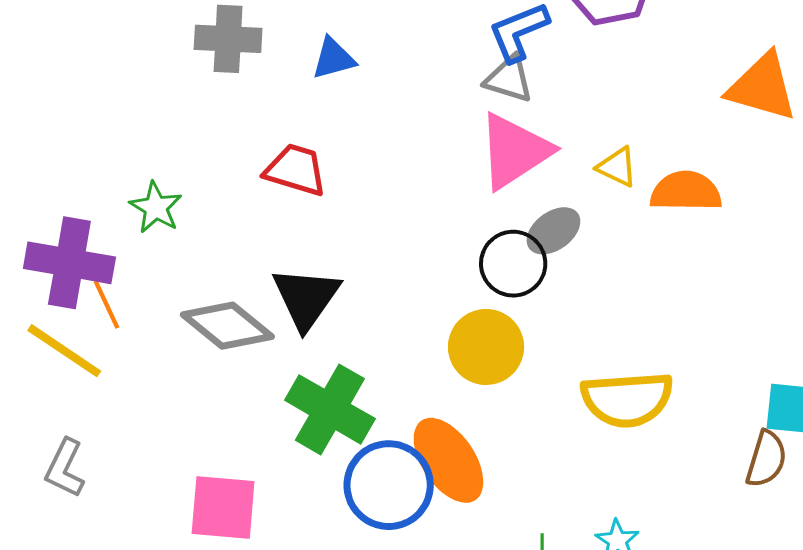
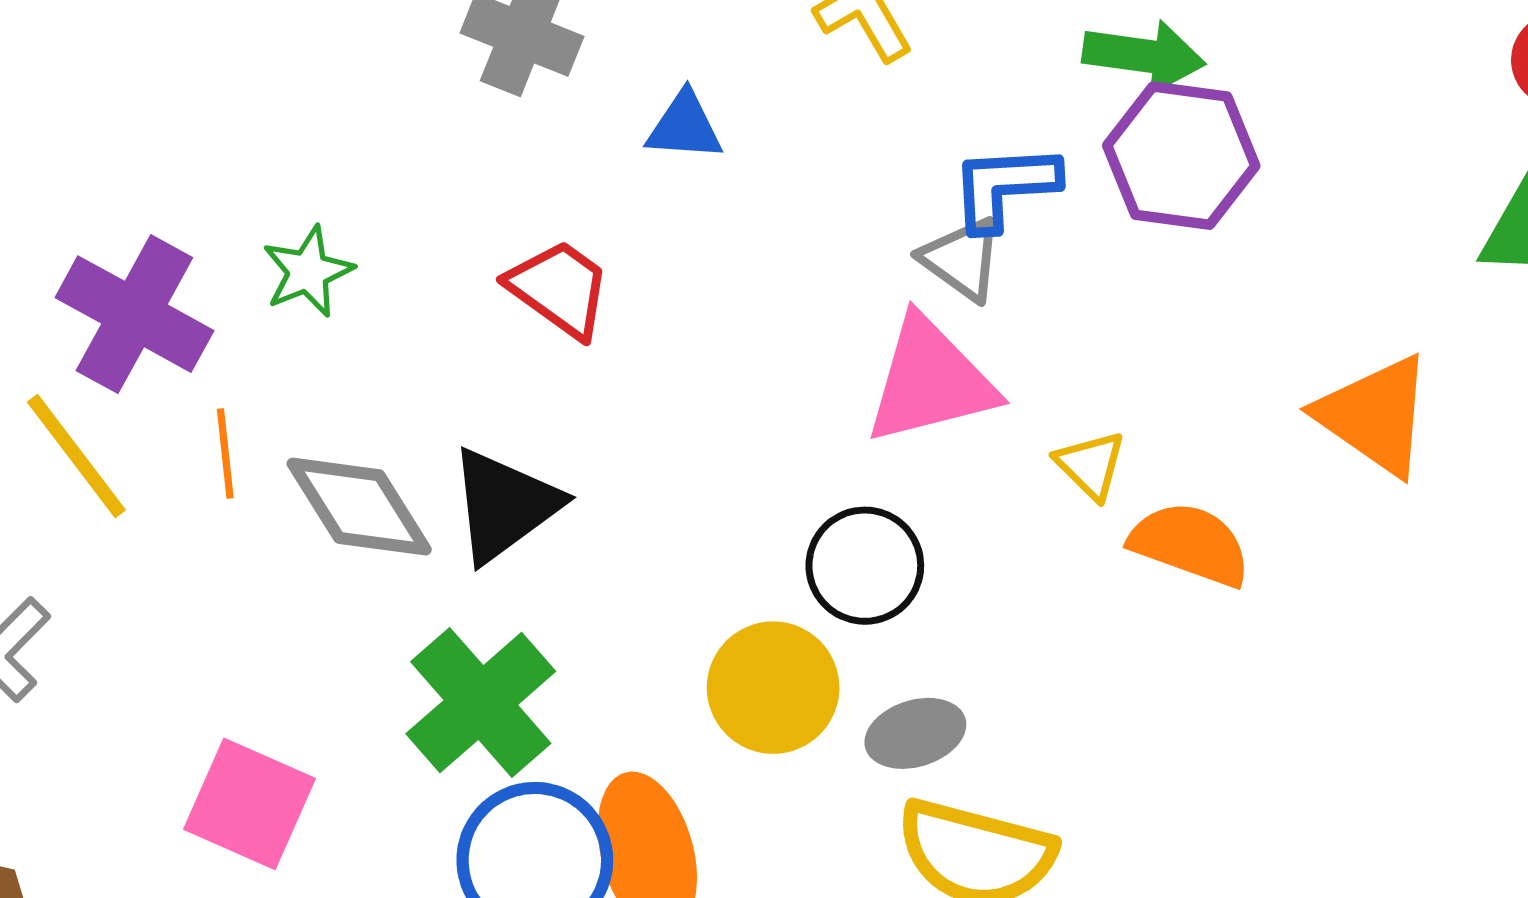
gray ellipse: (553, 231) -> (915, 733), moved
orange line: (107, 304) -> (225, 453), moved

